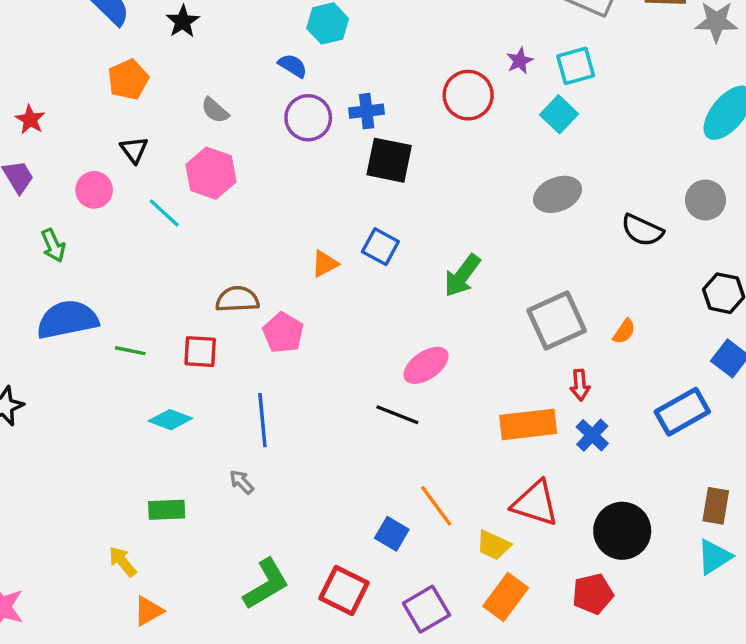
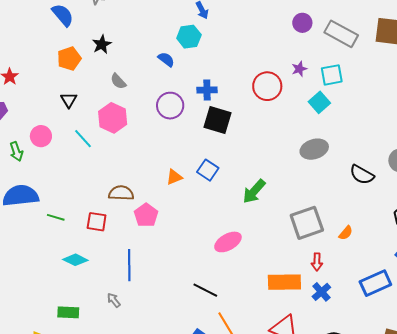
black star: (183, 21) -> (102, 44), moved
purple circle: (308, 118) -> (170, 106), moved
pink circle: (94, 190) -> (41, 136), moved
black line: (397, 415) -> (205, 290), moved

